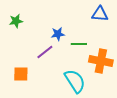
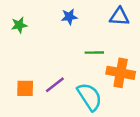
blue star: (58, 34) -> (69, 17), moved
purple line: (45, 52) -> (55, 85), moved

